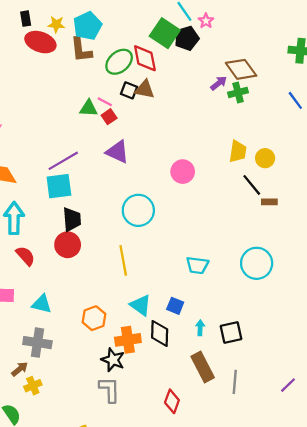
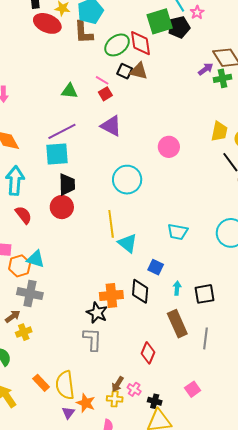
green square: (165, 33) -> (160, 21), turned 36
green triangle: (89, 108) -> (69, 91), moved
cyan triangle: (141, 305) -> (128, 243), moved
orange hexagon: (94, 318) -> (20, 266), moved

